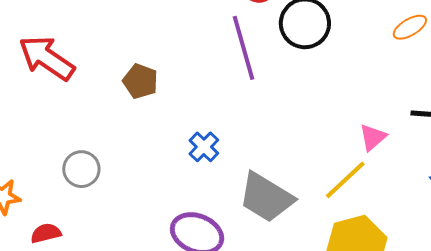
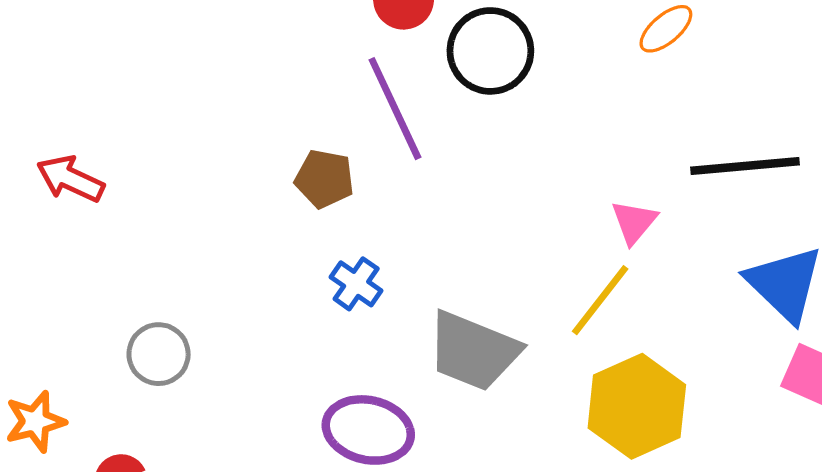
red arrow: (47, 58) -> (70, 179), size x0.7
brown pentagon: (140, 81) -> (324, 179), moved

